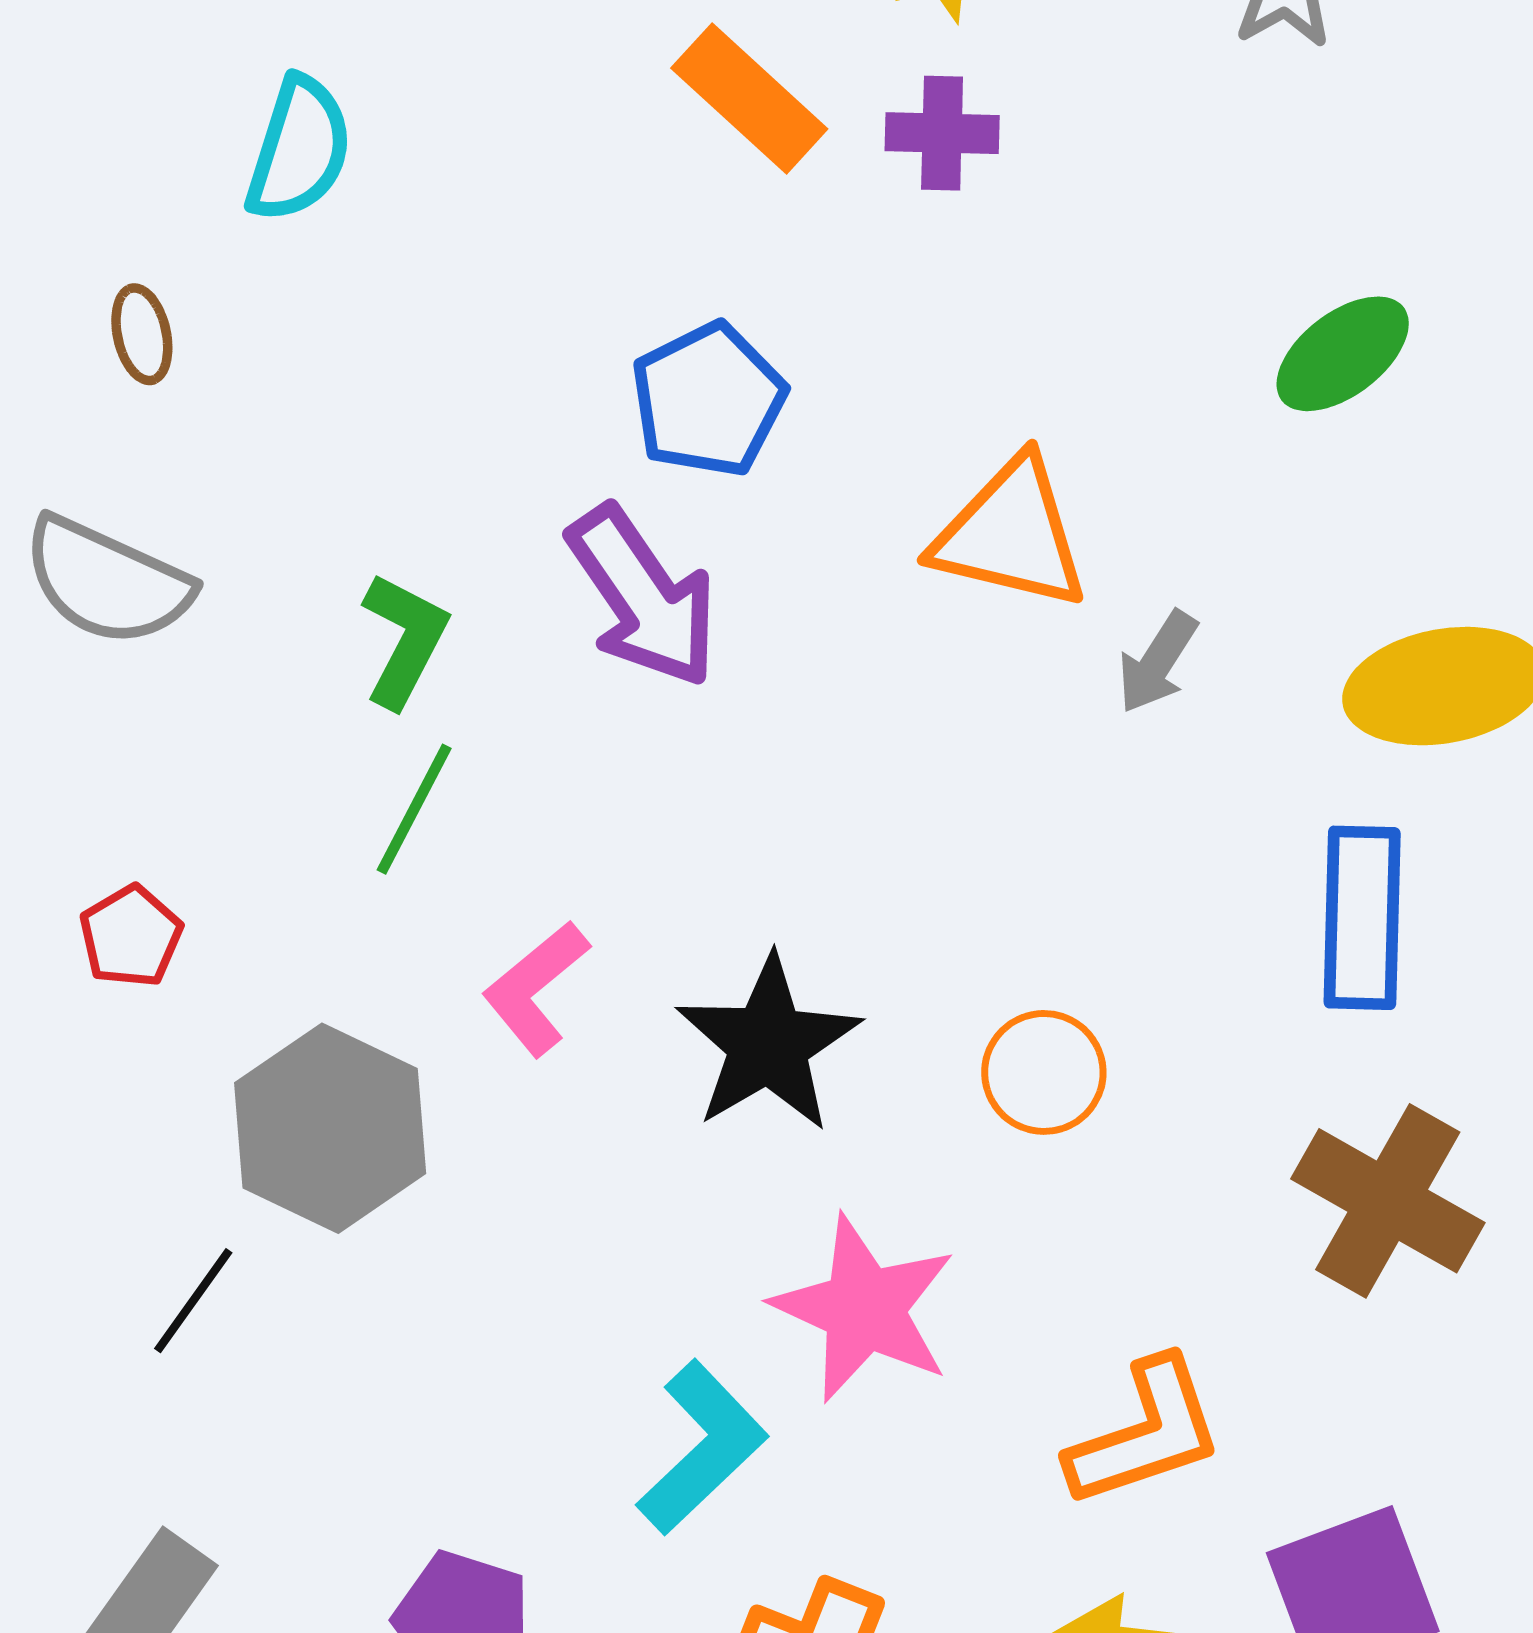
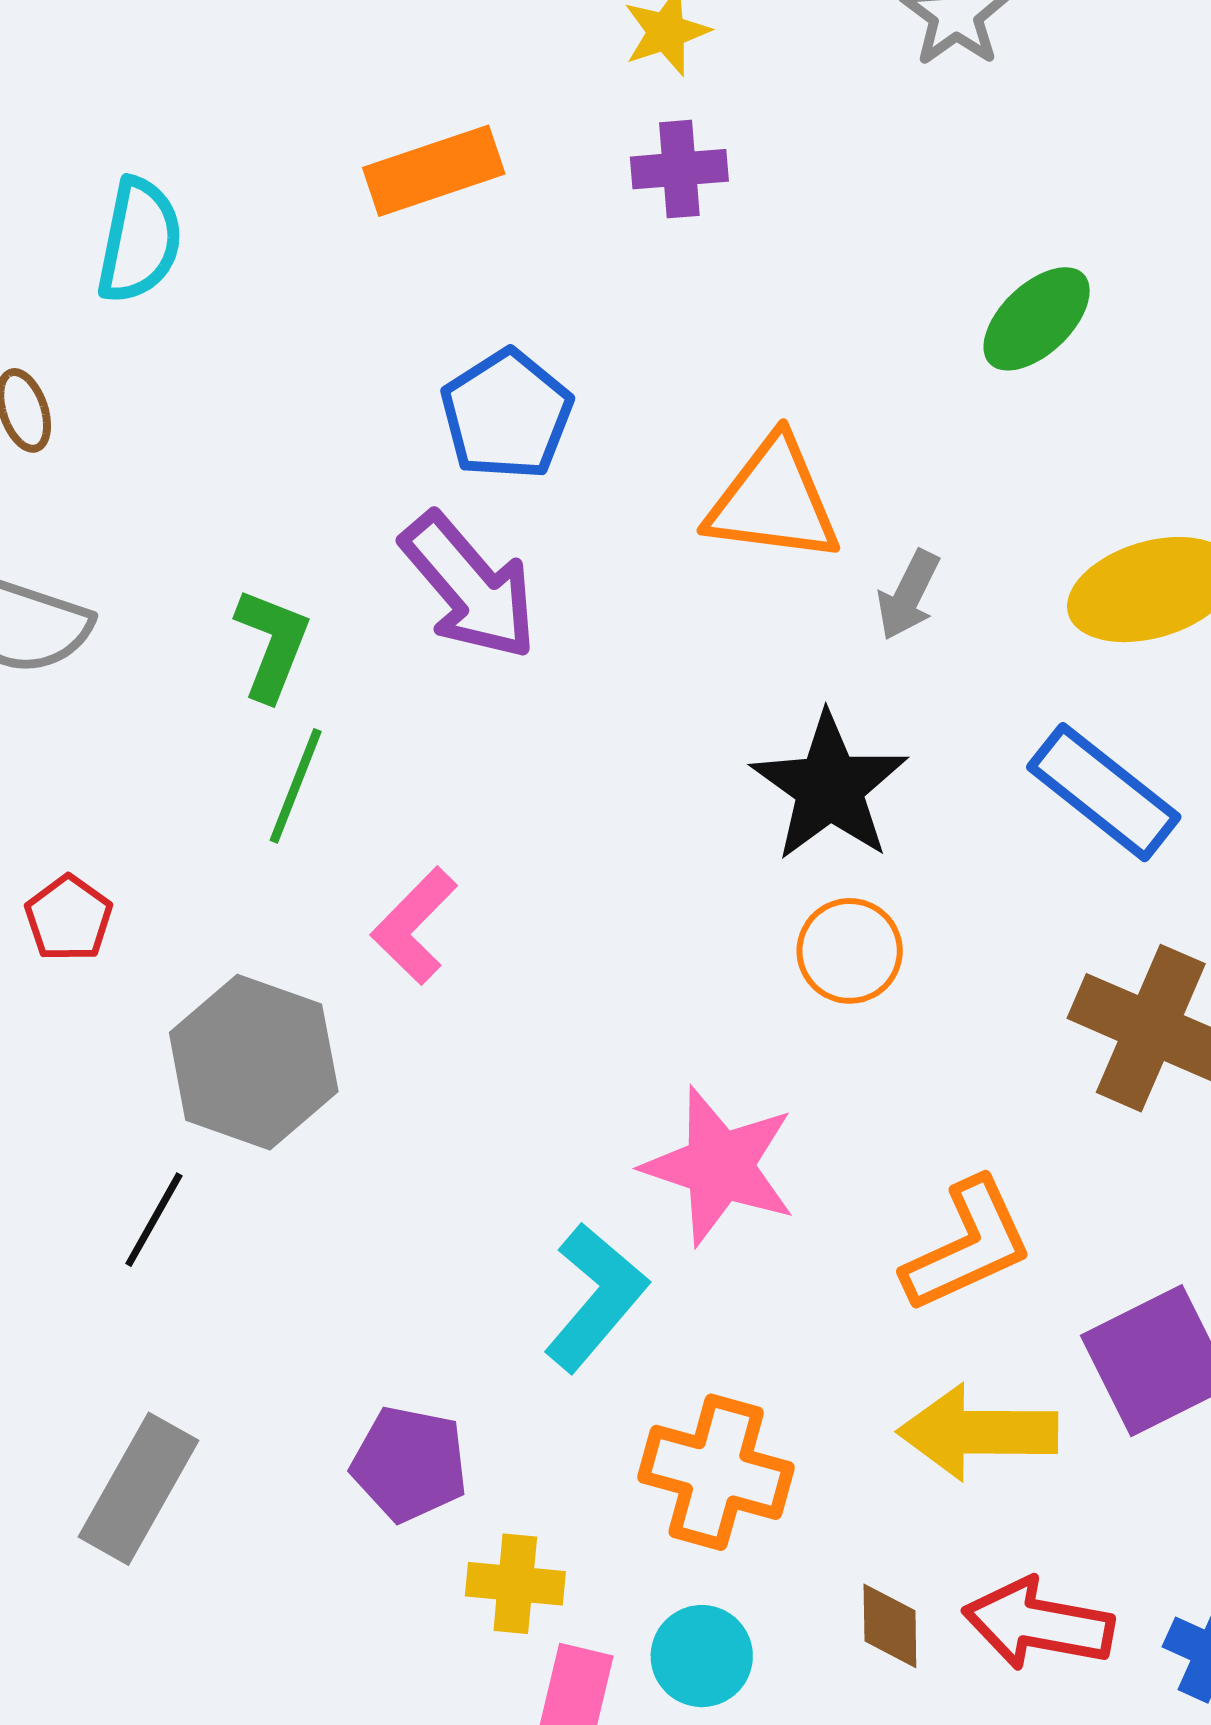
orange rectangle: (749, 99) -> (434, 171), moved, turned -55
blue rectangle: (1362, 918) -> (1104, 792), turned -47
black star: (768, 1044) -> (829, 787), moved

